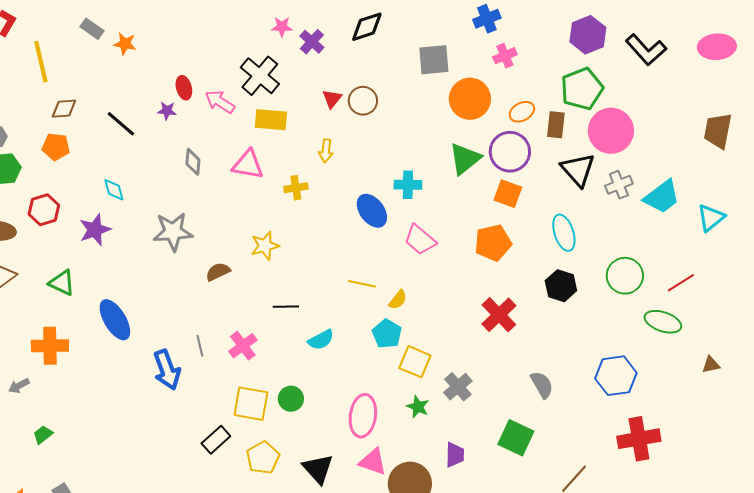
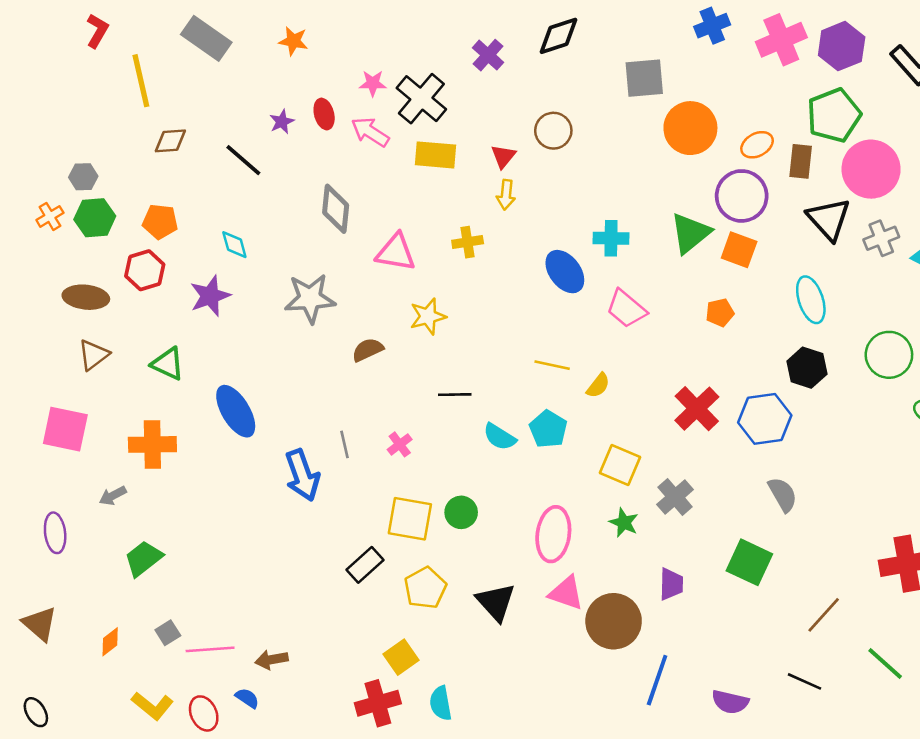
pink star: (282, 27) -> (373, 83), moved
gray rectangle: (92, 29) -> (206, 38), size x1.6
orange star: (125, 44) -> (293, 41), moved
pink cross: (505, 56) -> (781, 40), moved, size x1.6
red triangle: (332, 99) -> (503, 156), moved
purple star: (167, 111) -> (282, 122), moved, turned -30
orange pentagon: (56, 147) -> (160, 222), moved
green triangle: (465, 159) -> (690, 233), moved
gray diamond: (193, 162) -> (336, 209), size x1.4
pink triangle: (248, 165) -> (396, 252), moved
orange pentagon: (493, 243) -> (720, 313), size x0.6
red cross: (499, 315) -> (697, 409), moved
cyan pentagon: (387, 334) -> (548, 429), moved
cyan semicircle: (321, 340) -> (500, 437), turned 60
pink cross: (243, 346) -> (400, 444), size x0.7
blue hexagon: (616, 376) -> (765, 419), moved
green trapezoid: (43, 435) -> (143, 558), size x1.5

